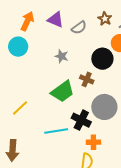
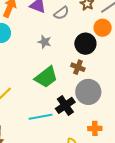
brown cross: (87, 79) -> (78, 67), moved
black cross: (81, 120) -> (65, 105), turned 30
orange cross: (93, 142) -> (95, 128), moved

